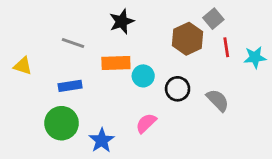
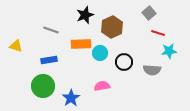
brown hexagon: (188, 39) -> (112, 27), moved
red line: (226, 47) -> (158, 33), turned -64
cyan star: (255, 57) -> (169, 51), moved
gray semicircle: (218, 100) -> (152, 70), turned 138
pink semicircle: (146, 123) -> (102, 86), turned 35

